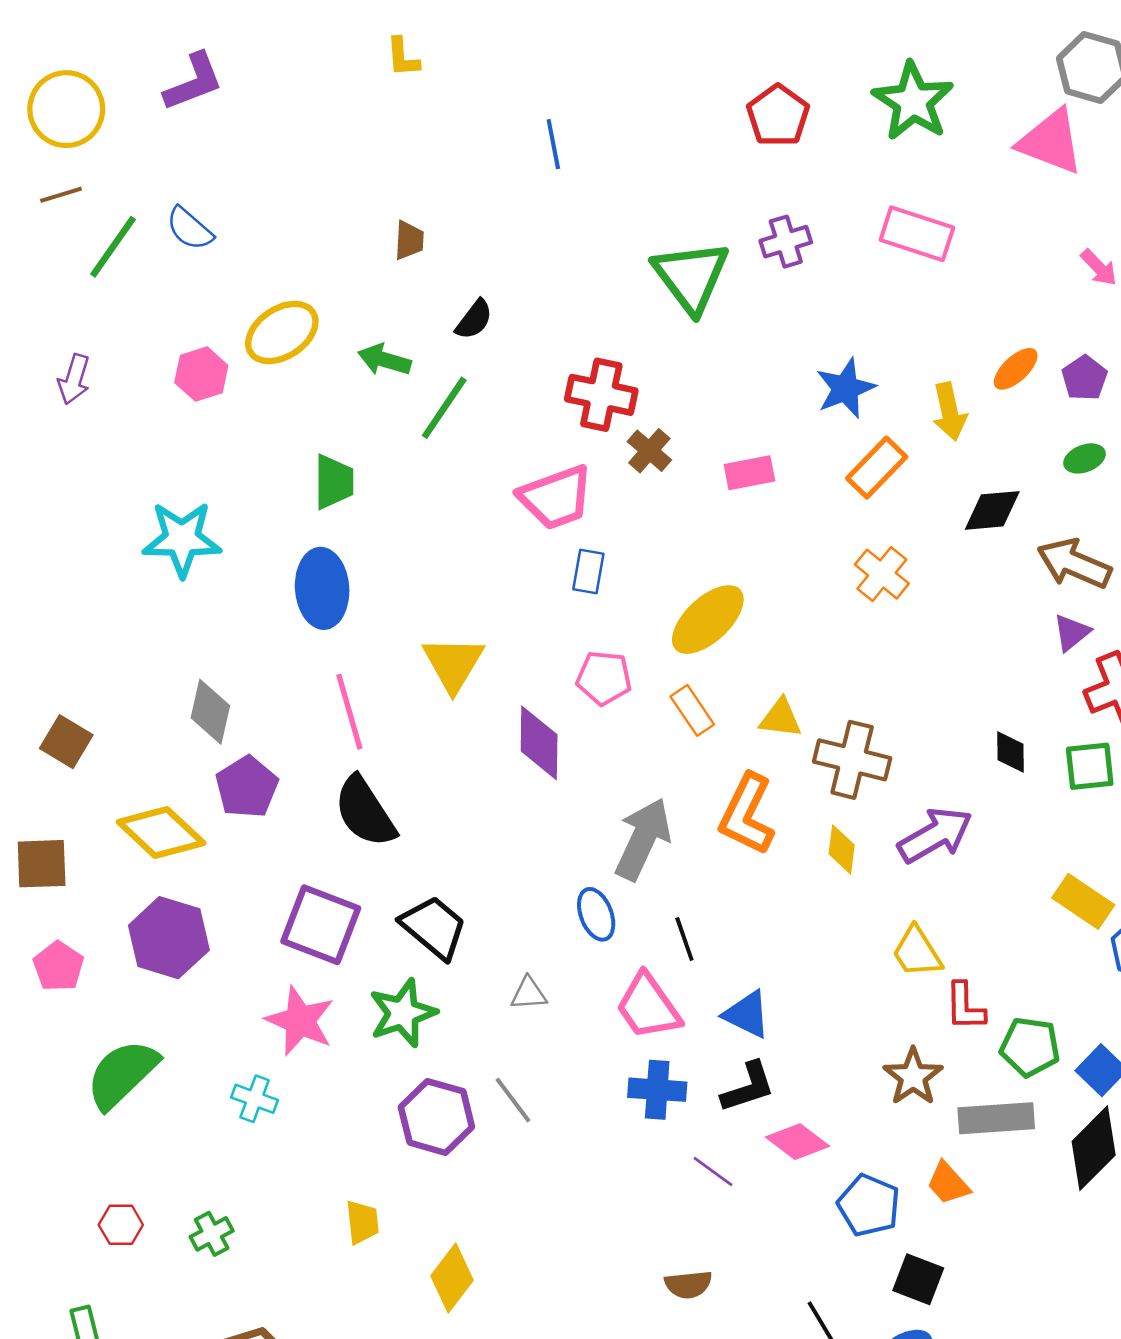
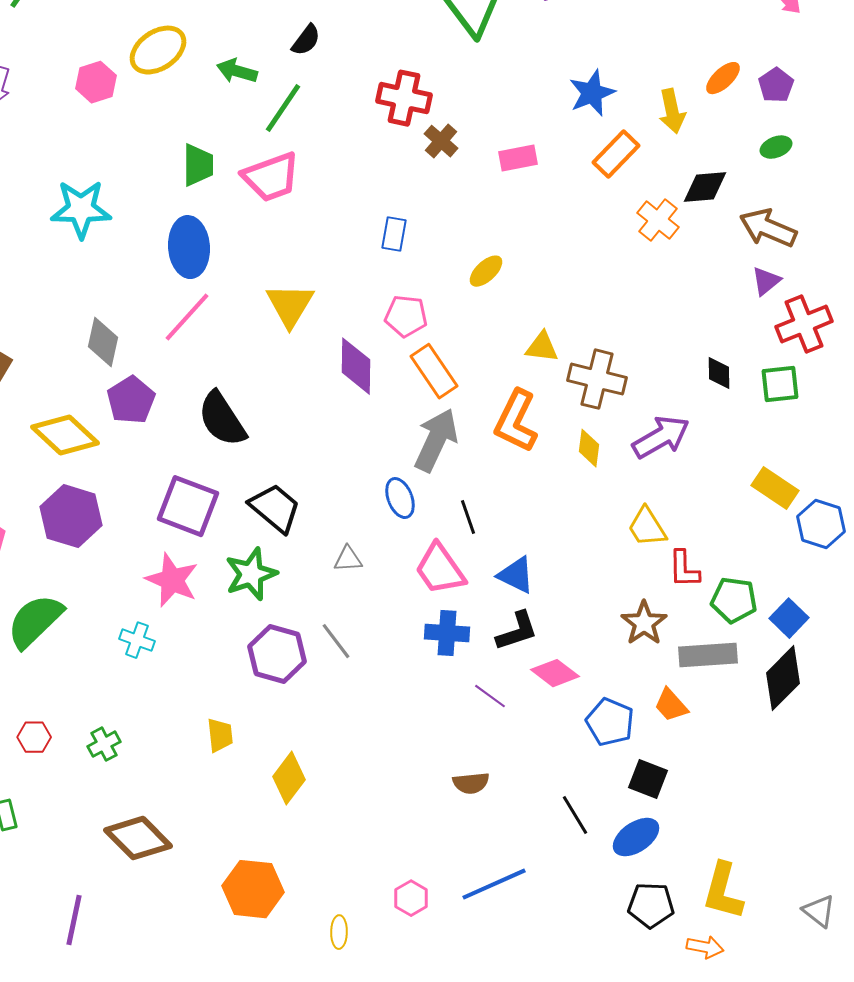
pink trapezoid: (556, 497) -> (271, 177), moved
orange cross: (882, 574) -> (658, 220), moved
yellow ellipse: (708, 620) -> (486, 271), size x0.6
orange rectangle: (692, 710) -> (434, 371), moved, size x1.4
pink line: (349, 712) -> (187, 317), moved, turned 58

